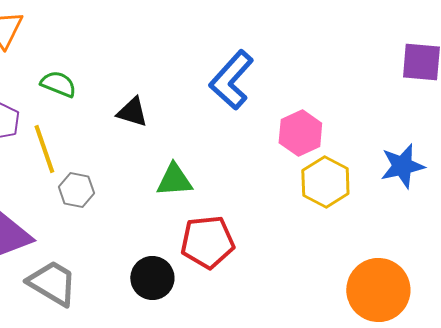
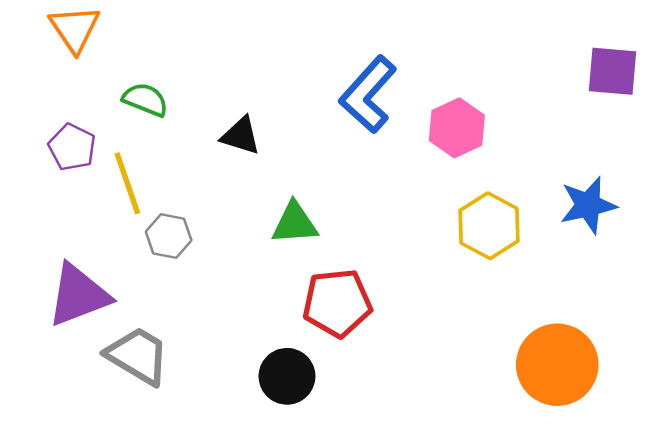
pink hexagon: (300, 133) -> (457, 128), moved
black circle: (152, 278) -> (287, 376), moved

